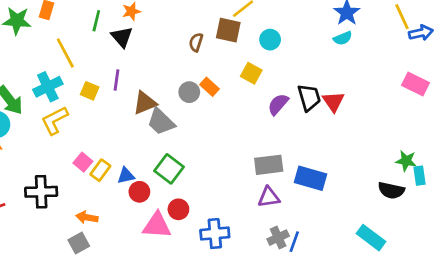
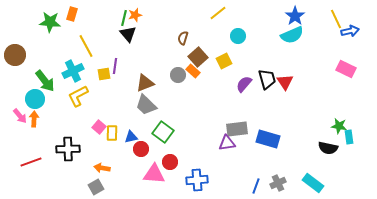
green line: (96, 21) -> (124, 18), moved
brown square: (228, 30) -> (198, 57), moved, turned 36
cyan semicircle: (343, 38) -> (292, 35), size x1.6
yellow square: (251, 73) -> (224, 61), turned 35
purple line: (117, 80) -> (115, 66), moved
yellow square: (90, 91) -> (104, 74), turned -32
gray trapezoid: (161, 122) -> (146, 105), moved
yellow rectangle: (100, 170) -> (112, 133), turned -35
purple triangle: (269, 197) -> (227, 143), moved
gray cross: (278, 238) -> (278, 183), moved

